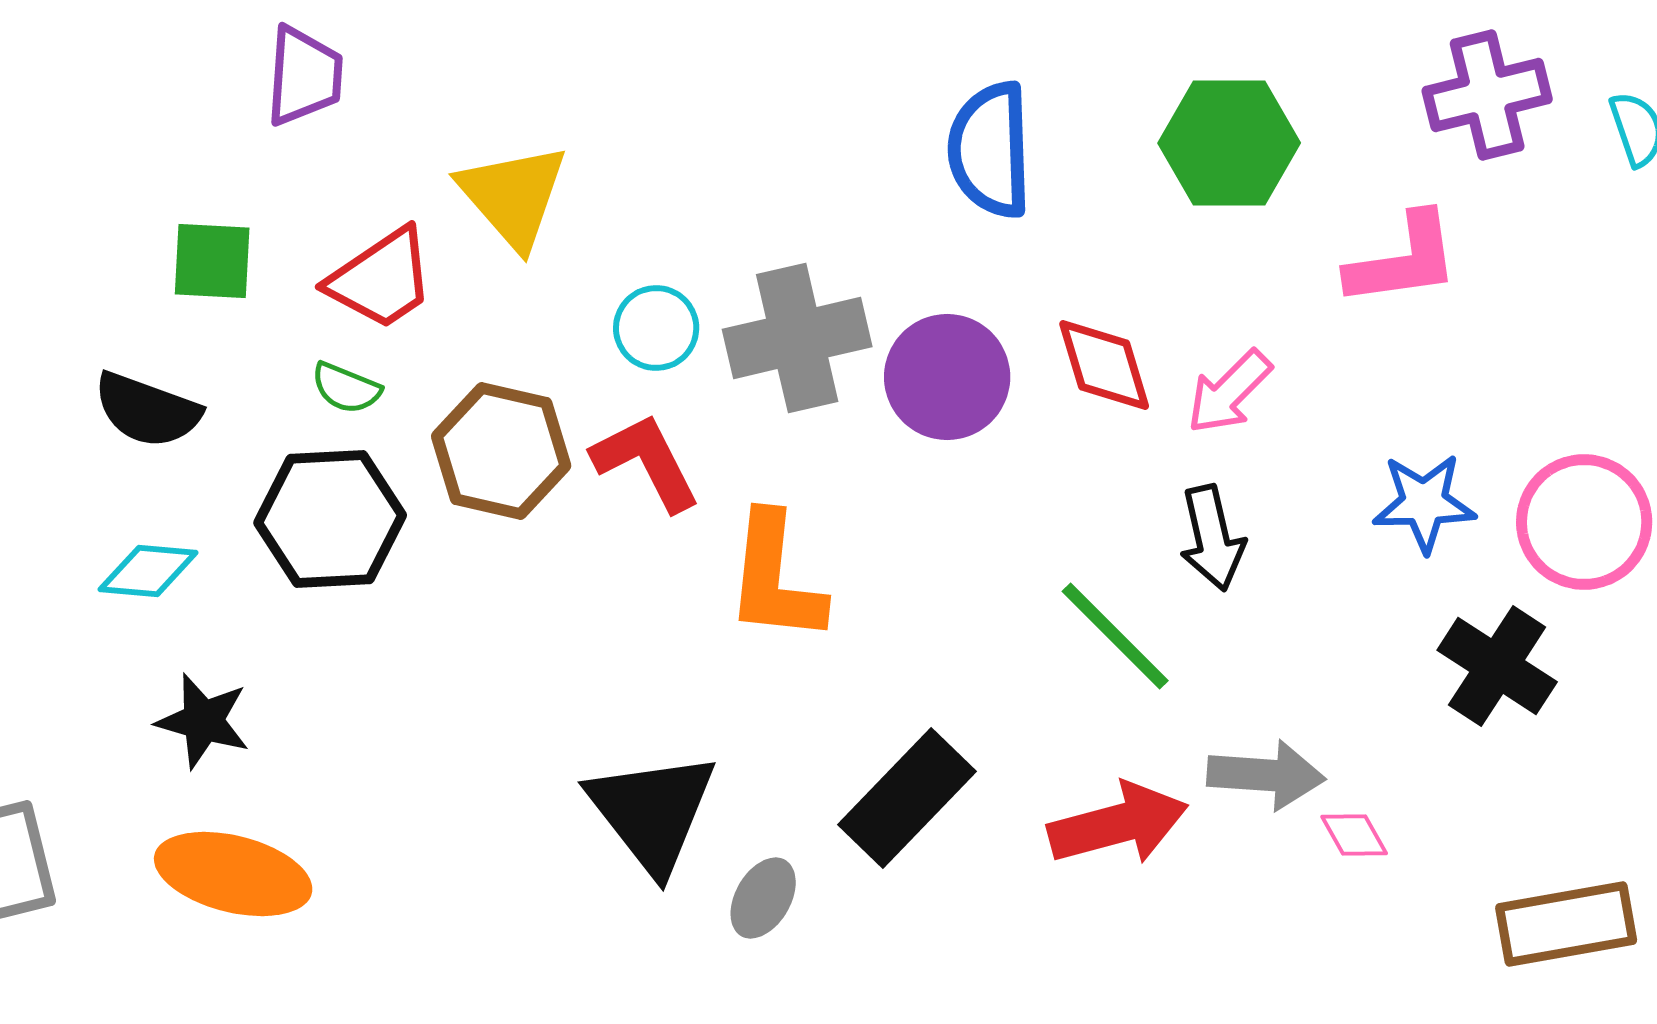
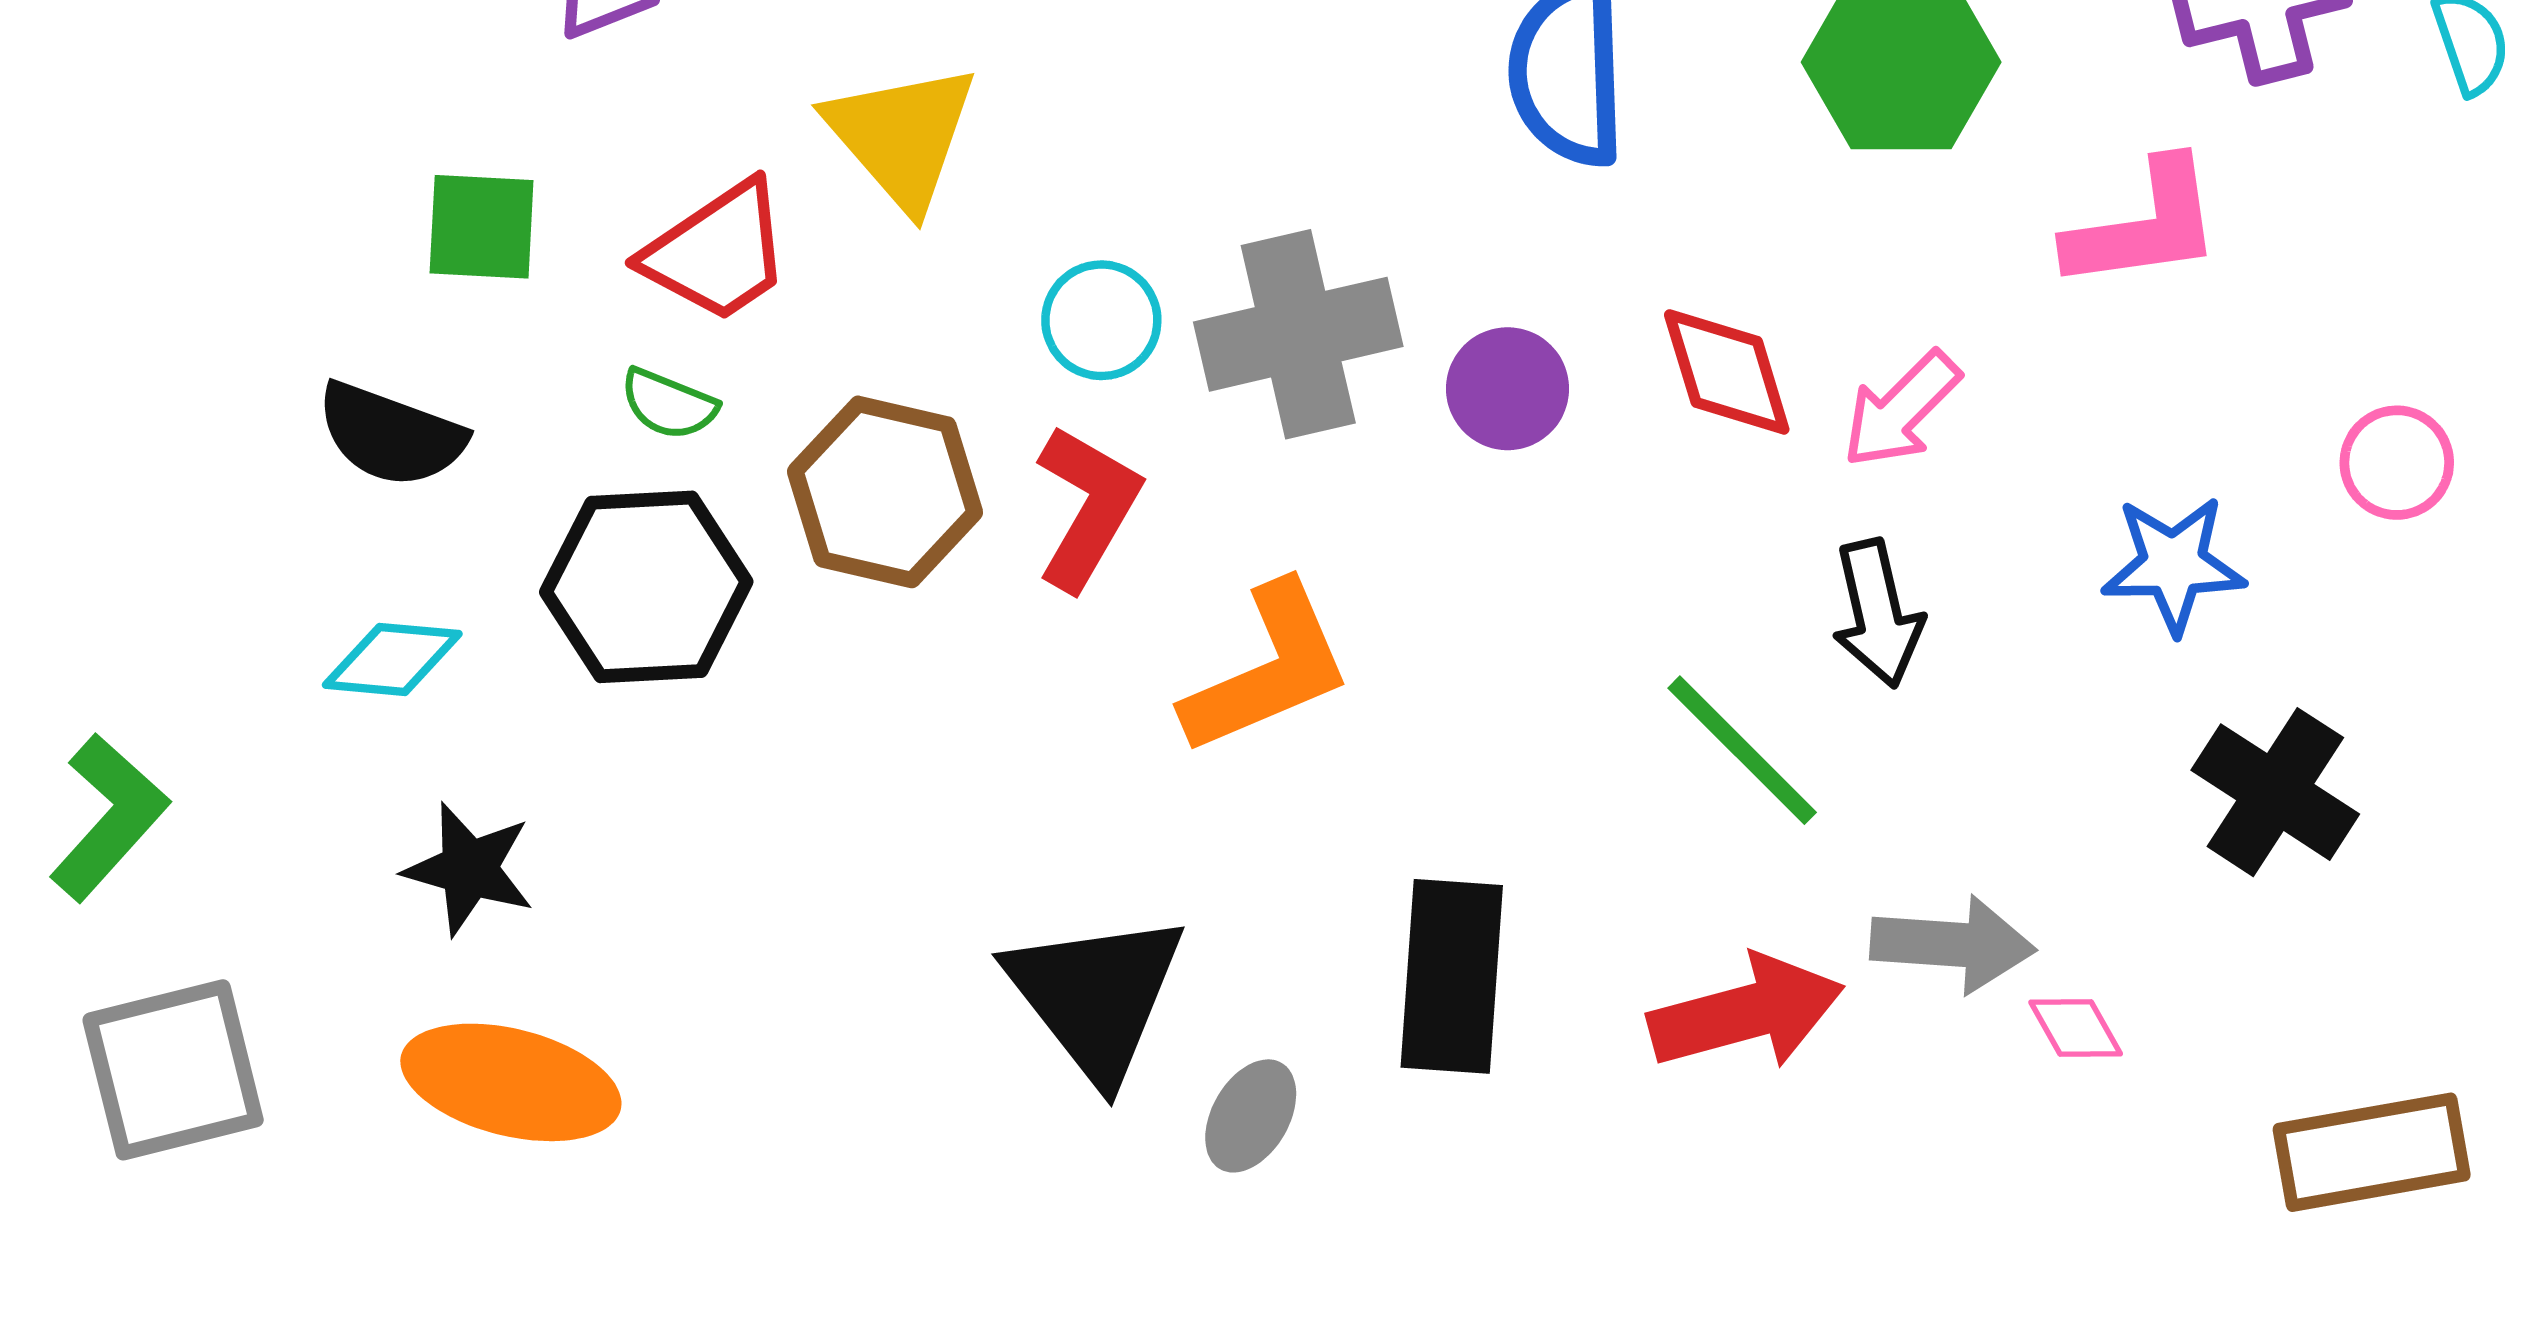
purple circle: (947, 377) -> (1508, 389), size x0.7
red L-shape: (646, 462) -> (1087, 507), turned 57
pink circle: (1584, 522) -> (2397, 463), moved, size x0.6
orange L-shape: (775, 578) -> (1267, 669), turned -119
black rectangle: (907, 798) -> (1452, 976), turned -40

